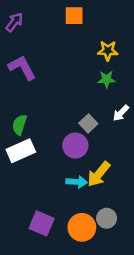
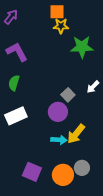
yellow star: (108, 51) -> (61, 26), moved
green star: (107, 79) -> (82, 47), moved, size x1.6
green semicircle: (19, 125) -> (14, 83), moved

